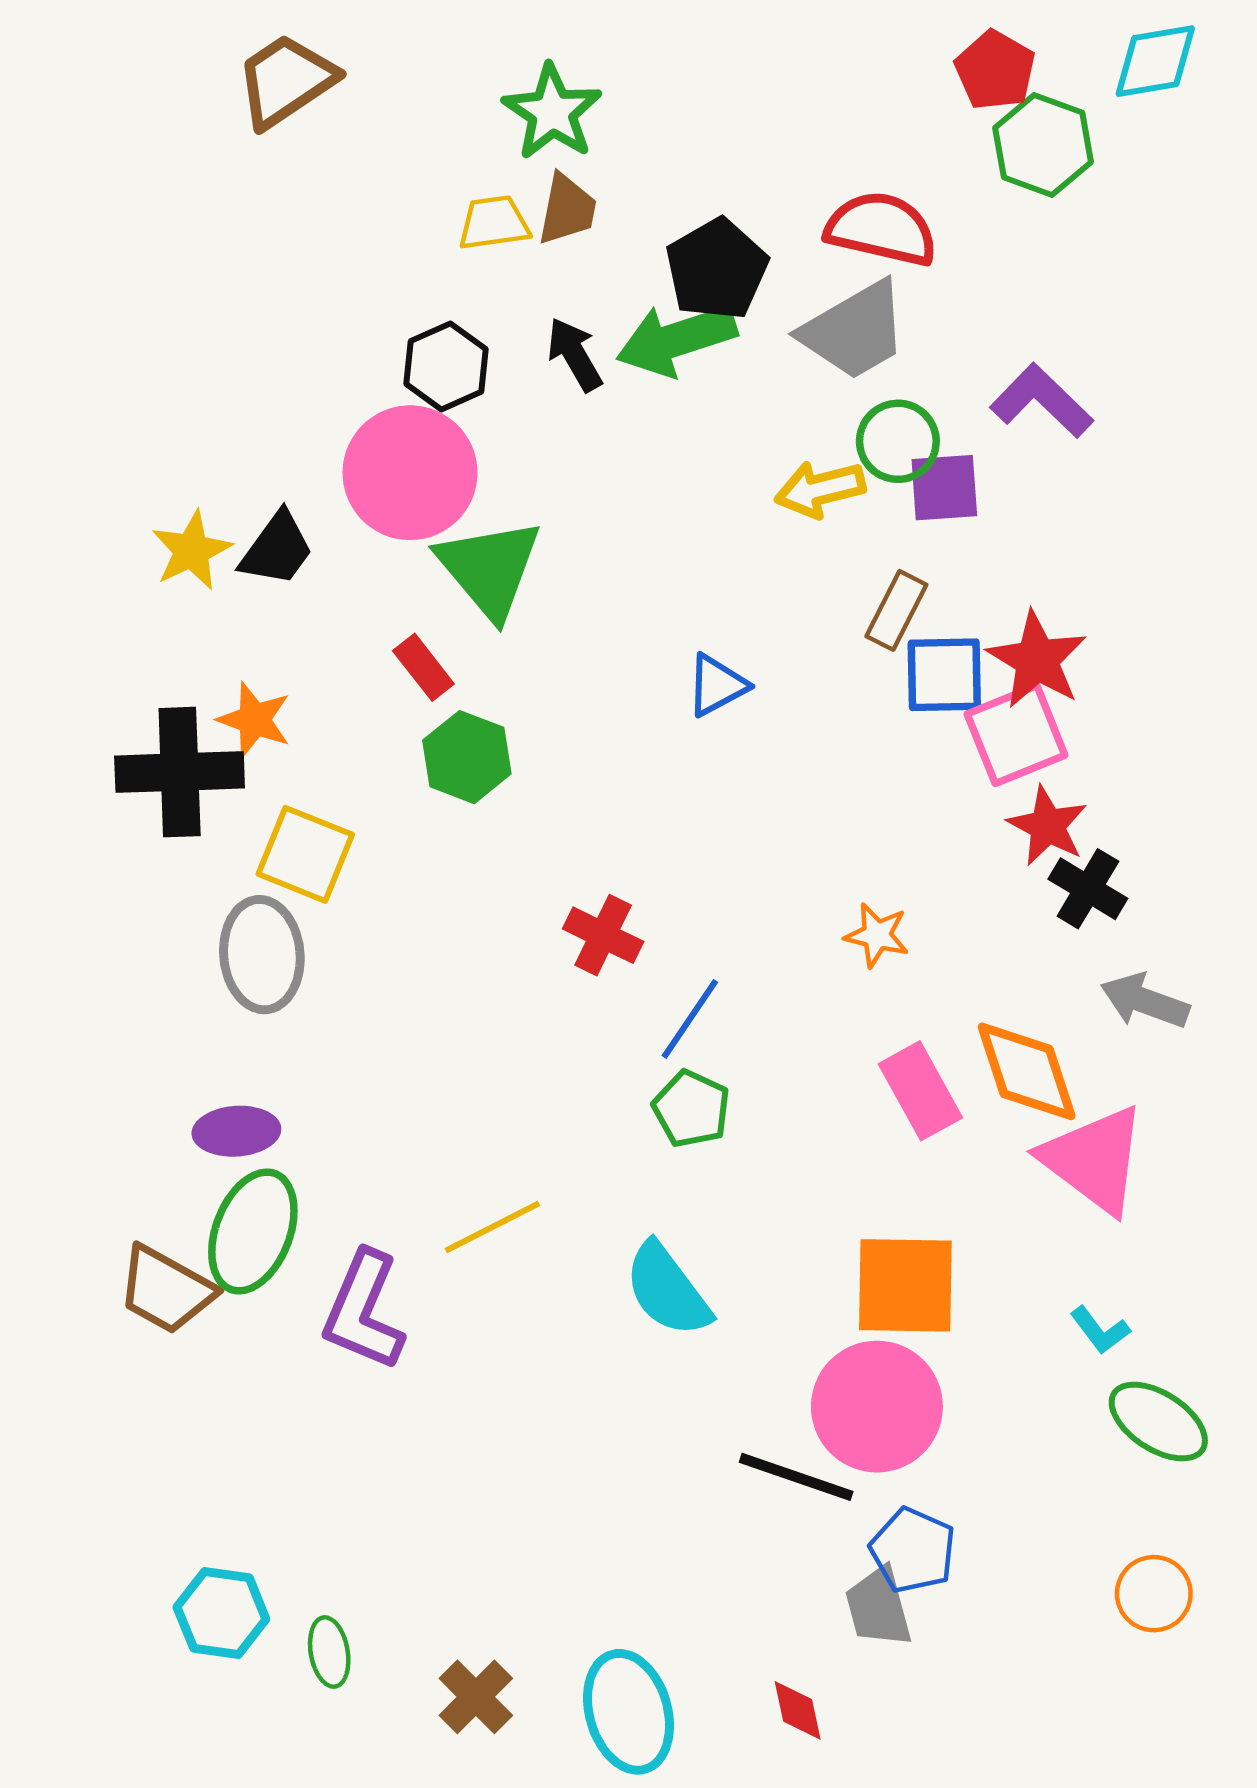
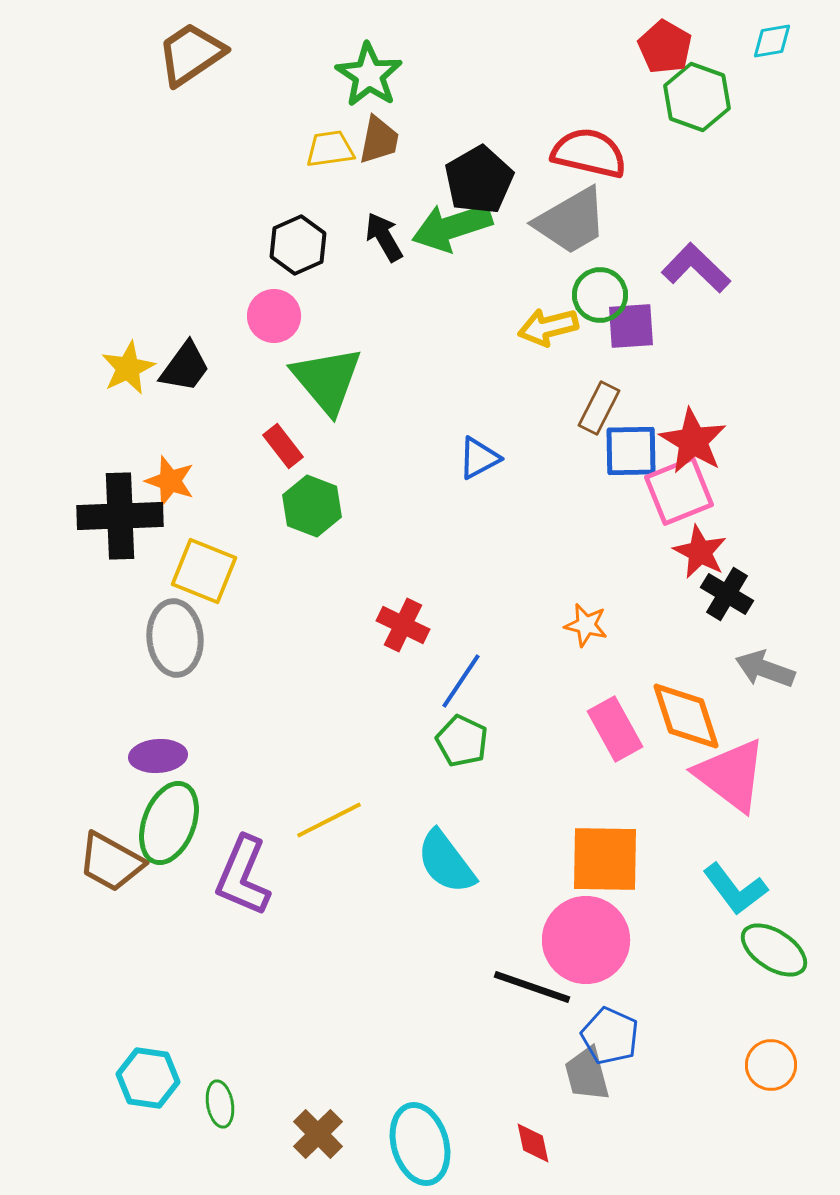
cyan diamond: (1155, 61) -> (772, 41), size x0.7
pink circle: (410, 473) -> (274, 316), size x0.6
cyan L-shape: (1100, 1330) -> (735, 889), size x1.6

